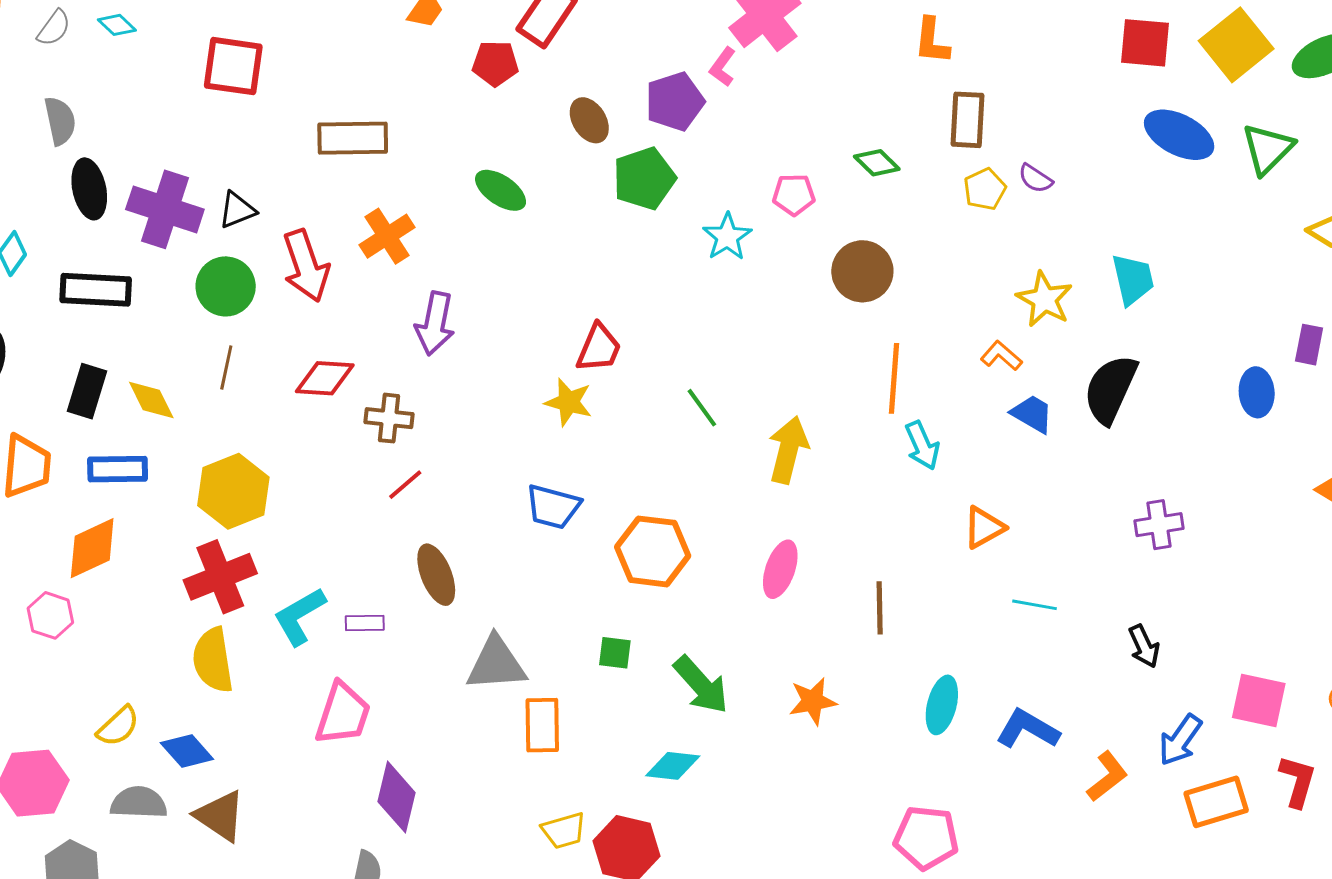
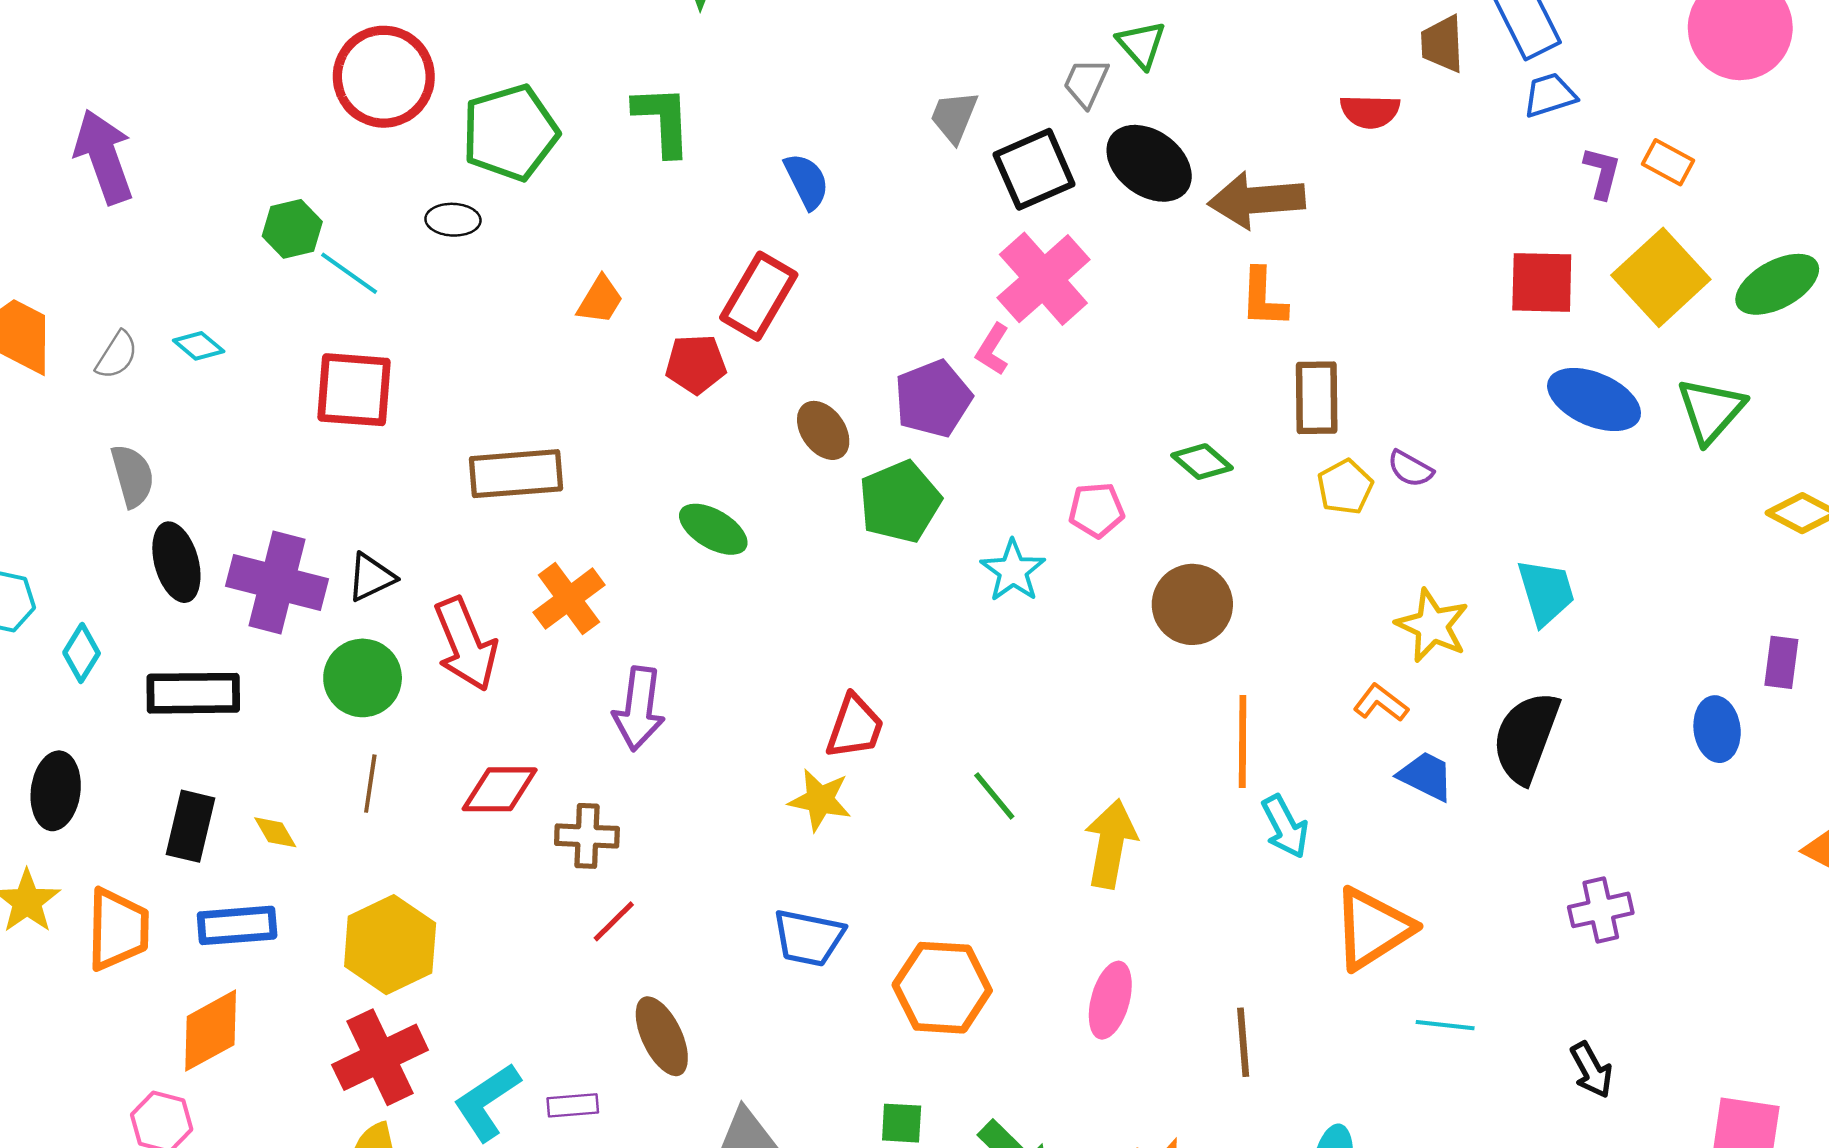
yellow diamond: (151, 400) -> (275, 832), size x0.7
orange triangle: (984, 527) -> (1373, 928), size x1.5

